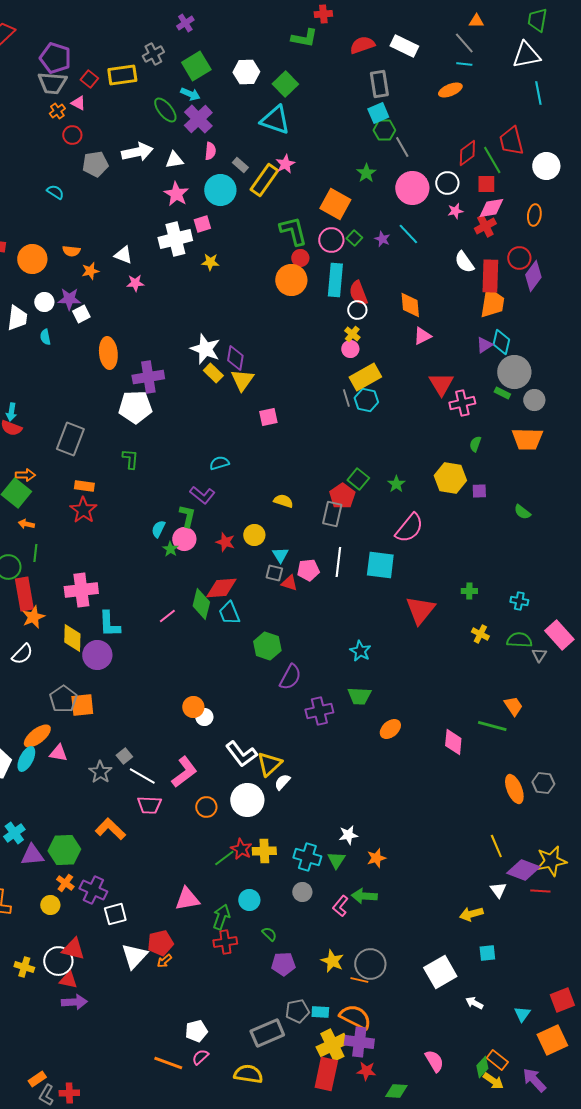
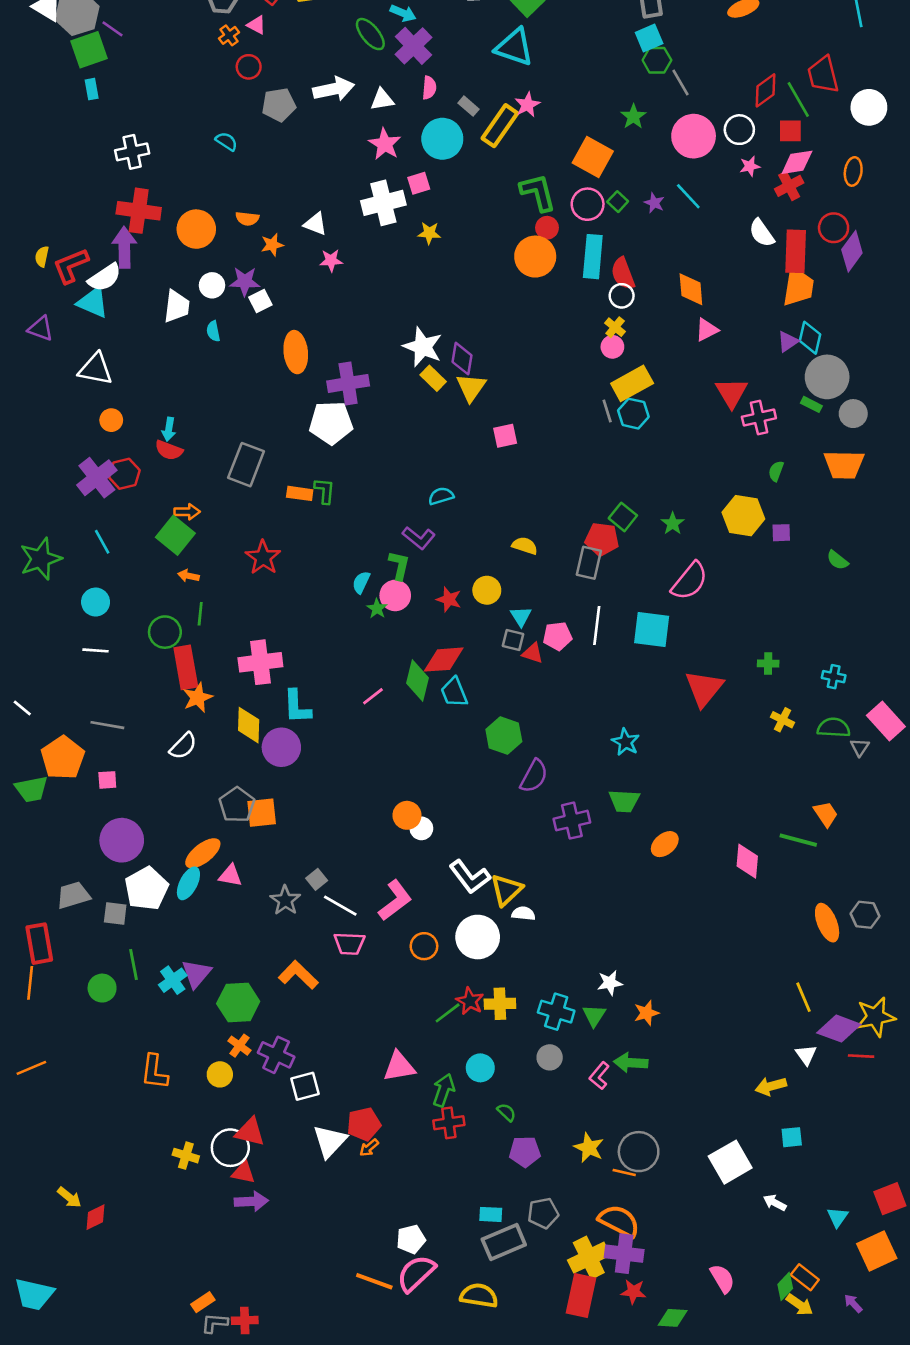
orange rectangle: (84, 486) -> (300, 493), moved
red pentagon: (342, 496) -> (602, 539), turned -30
white semicircle: (282, 782) -> (523, 913), turned 54
purple triangle: (32, 855) -> (196, 974), moved, turned -45
cyan rectangle: (320, 1012) -> (491, 1214), moved
pink semicircle: (200, 1057) -> (416, 1273), size x1.8
purple arrow: (534, 1080) -> (853, 1303), size x0.6
gray L-shape: (46, 1095) -> (215, 1323), turned 65

